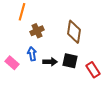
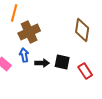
brown cross: (37, 31) -> (29, 32), size x1.5
brown diamond: (74, 32) -> (82, 30), moved

